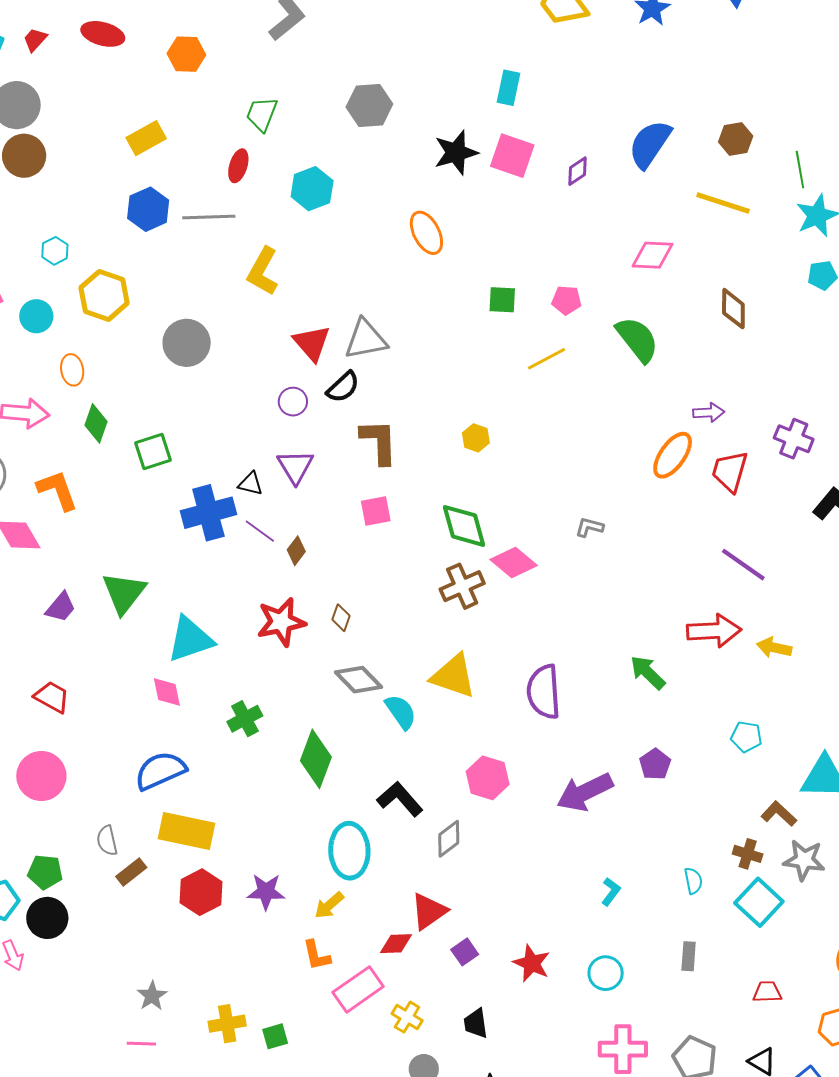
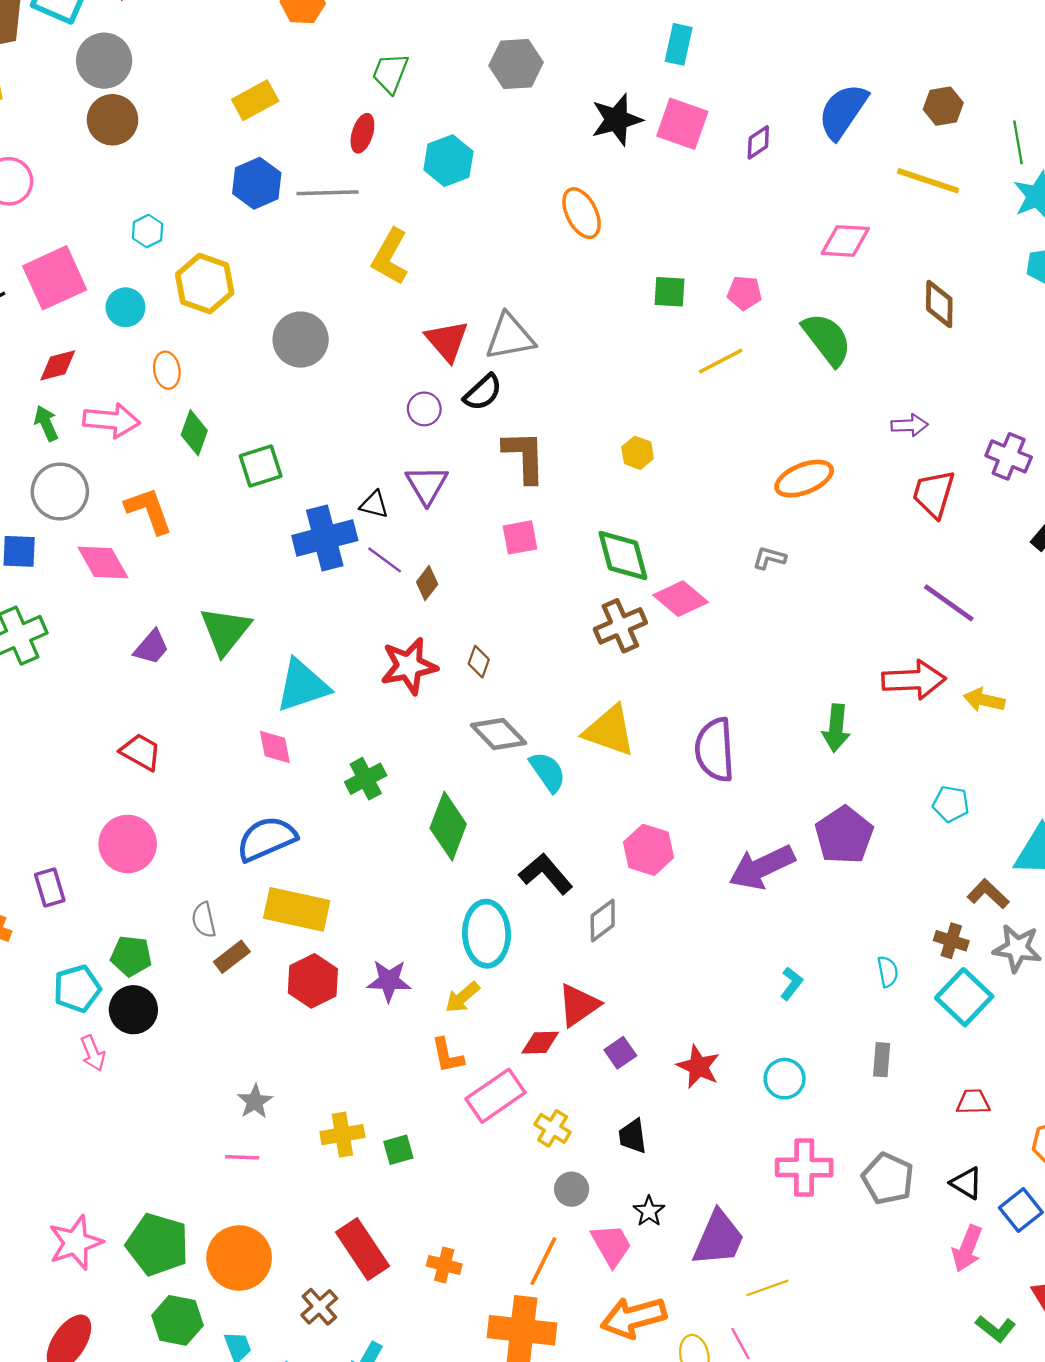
orange ellipse: (673, 455) -> (804, 479), moved, turned 33
green arrow: (648, 672) -> (836, 728), turned -129
purple pentagon: (655, 764) -> (844, 835), size x1.6

